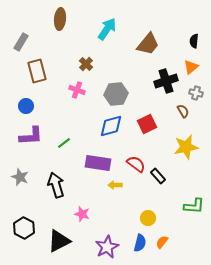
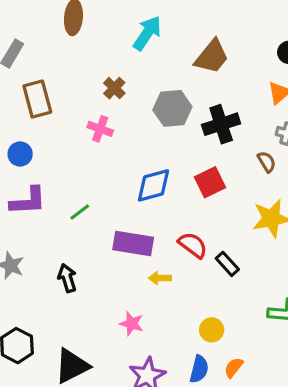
black cross: (166, 81) -> (221, 124), moved
gray hexagon: (116, 94) -> (172, 108), moved
black arrow: (56, 185) -> (67, 278), size x0.7
pink star: (82, 214) -> (132, 324), moved

